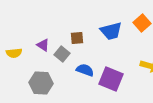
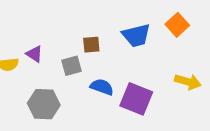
purple triangle: (43, 45) -> (34, 54), moved
gray square: (62, 54) -> (71, 66), turned 35

